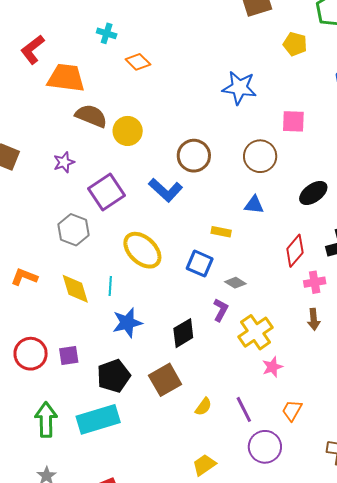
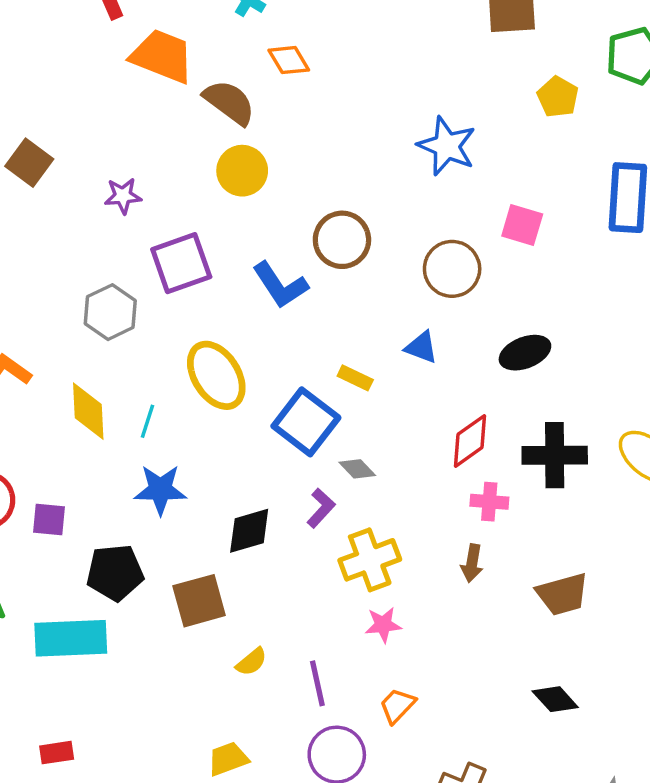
brown semicircle: (91, 116) -> (229, 102), moved
blue square: (200, 264) -> (306, 422), size x1.4

